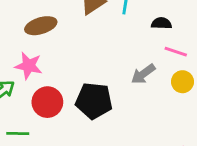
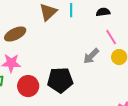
black semicircle: (161, 23) -> (103, 12), moved
pink line: (176, 52) -> (111, 37), turned 49

